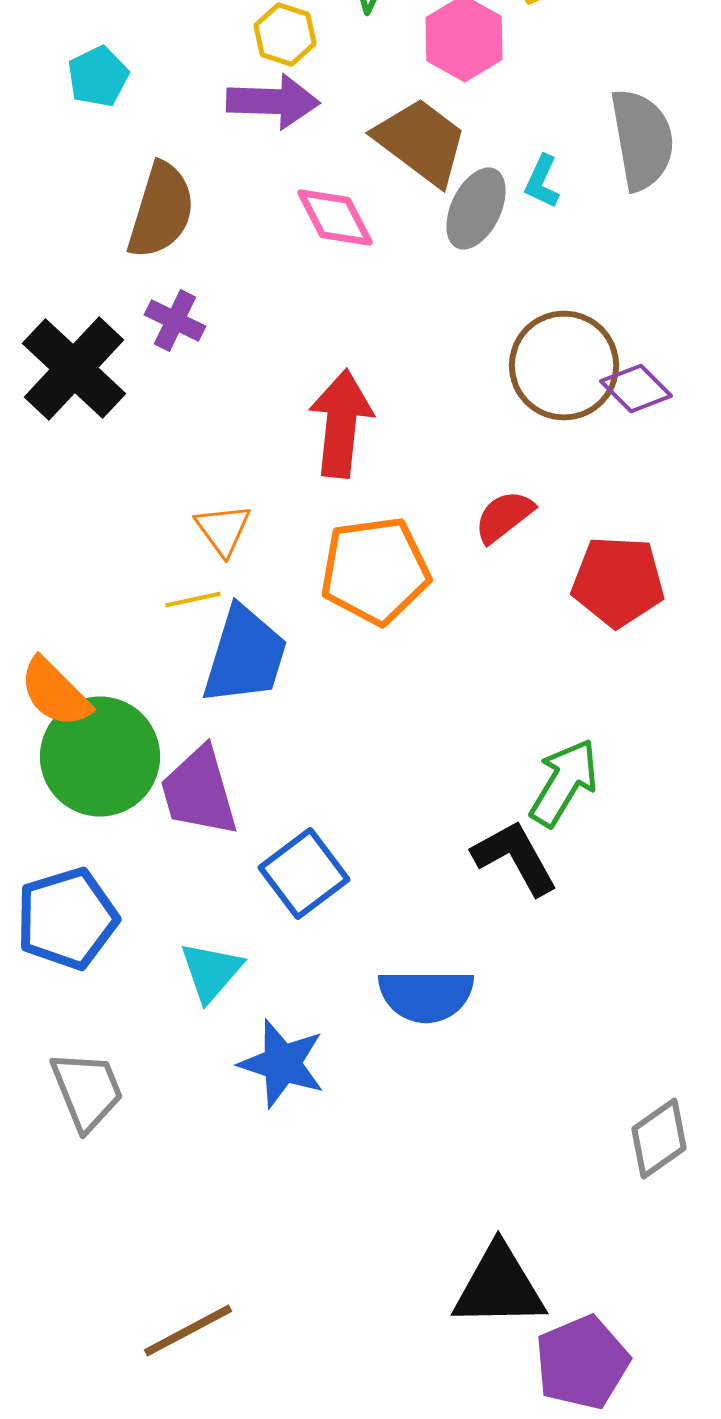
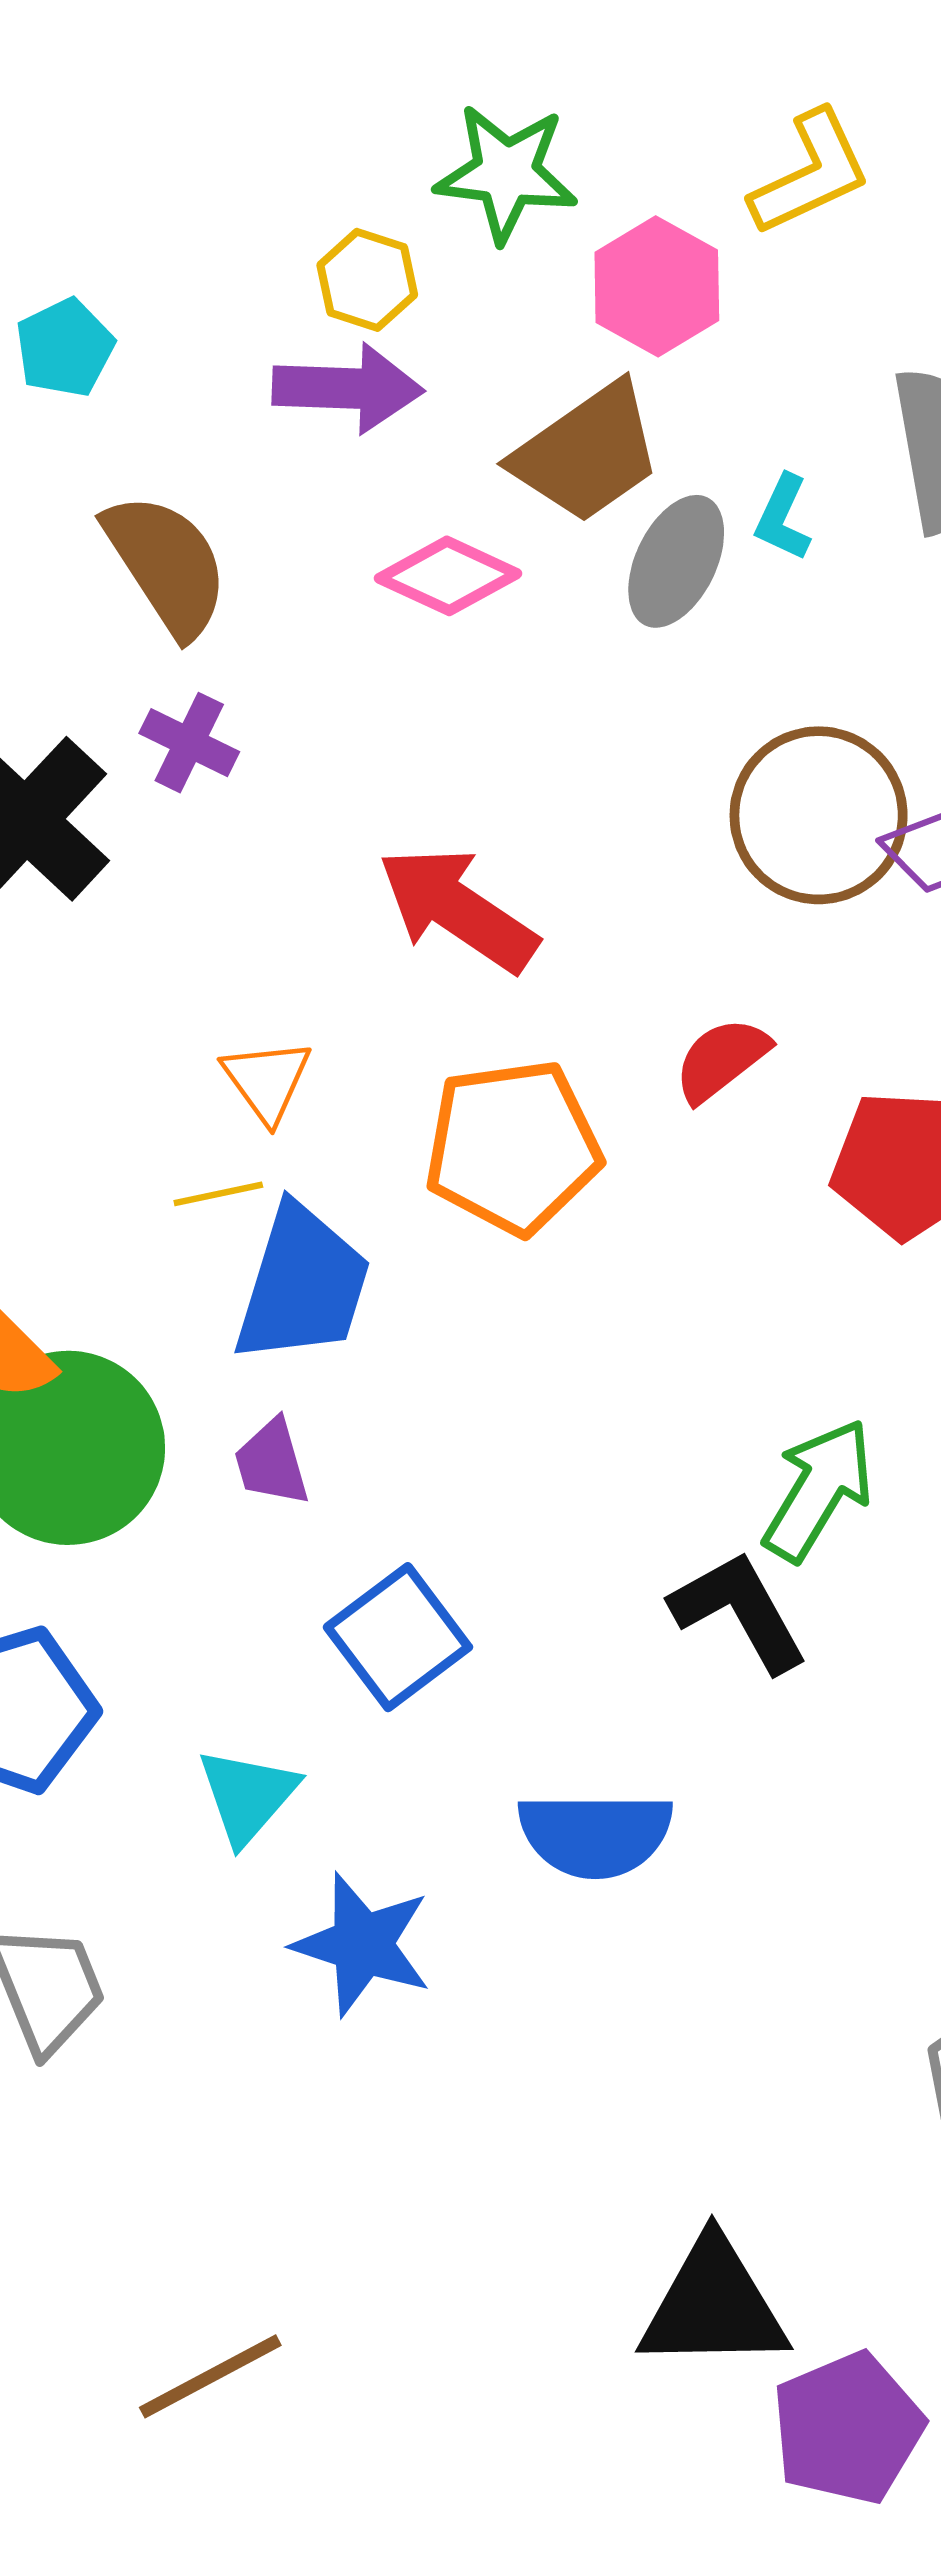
brown trapezoid: (421, 142) -> (587, 453), turned 108
brown semicircle: (161, 211) -> (167, 565), turned -50
pink diamond: (335, 218) -> (448, 576), turned -38
red arrow: (341, 424) -> (458, 909), turned -62
purple trapezoid: (199, 792) -> (272, 1462), moved, size x0.6

